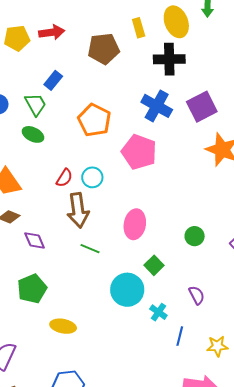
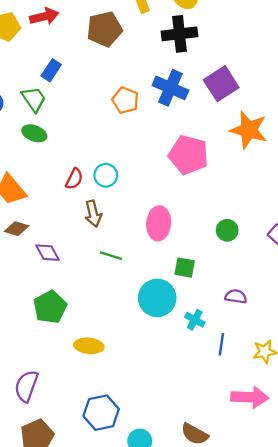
orange pentagon: (94, 120) -> (125, 100), moved, size x0.7
pink pentagon: (139, 152) -> (188, 155), moved
brown arrow: (78, 210) -> (93, 214), size x0.7
green square: (154, 265) -> (185, 268), turned -30
purple semicircle: (197, 295) -> (236, 296), turned -48

